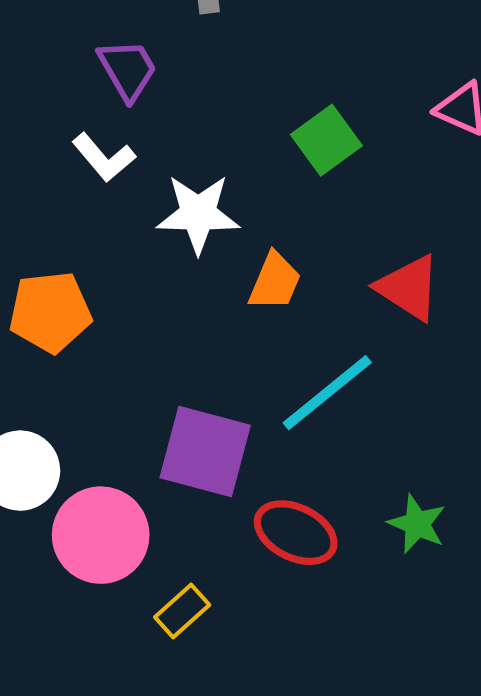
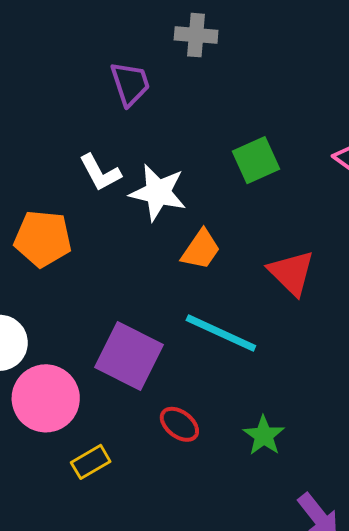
white L-shape: (104, 157) -> (100, 173), moved
cyan line: (327, 393) -> (221, 333), turned 52
red ellipse: (296, 533) -> (179, 424), size x0.7

